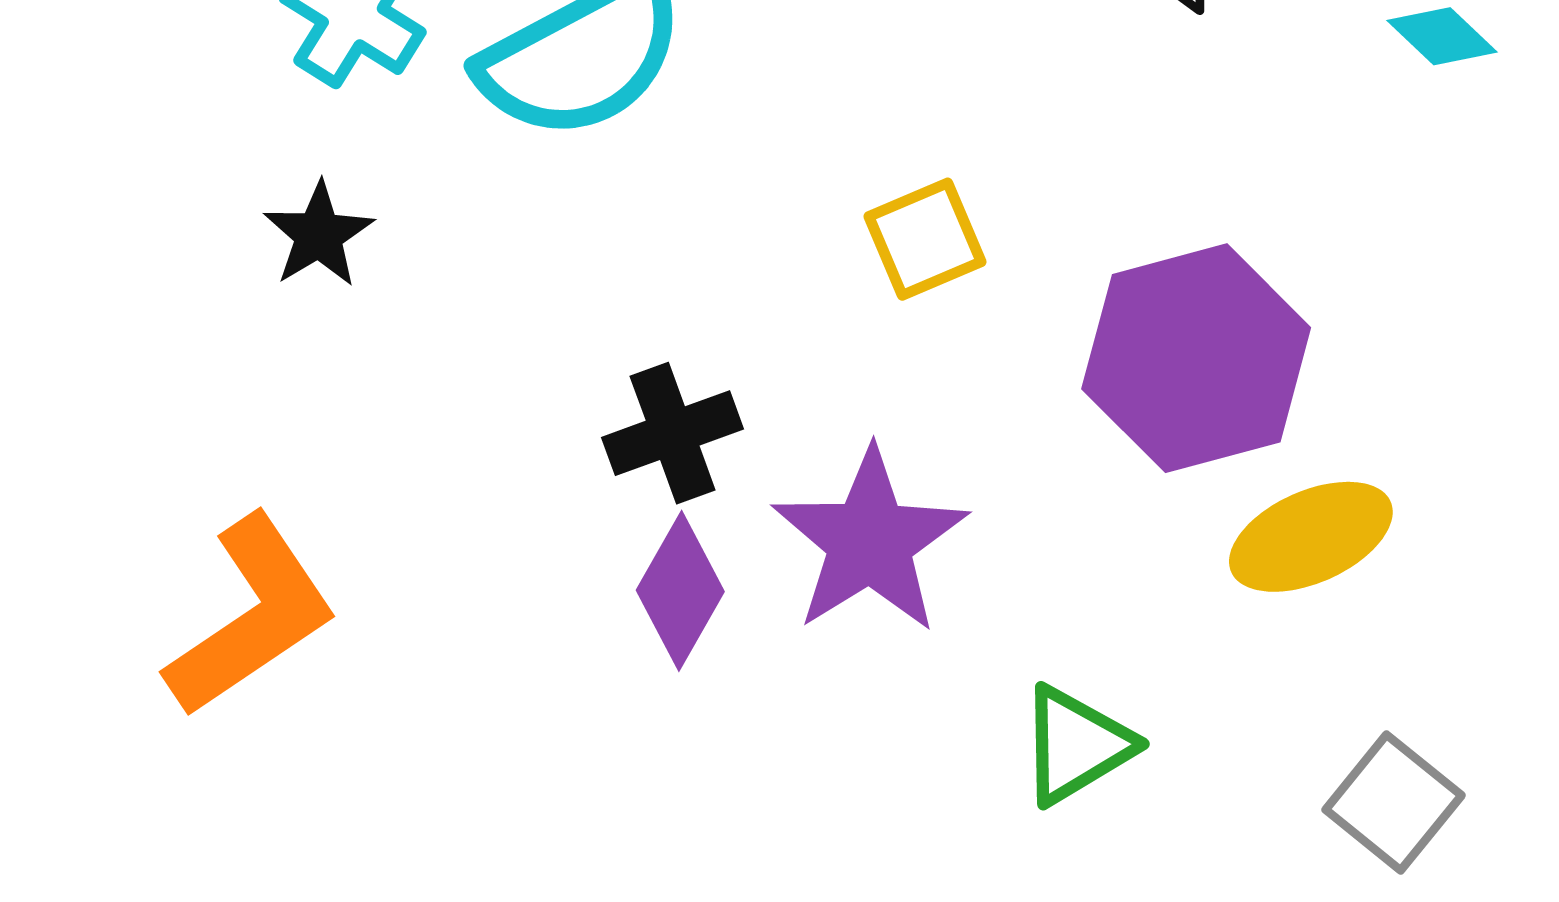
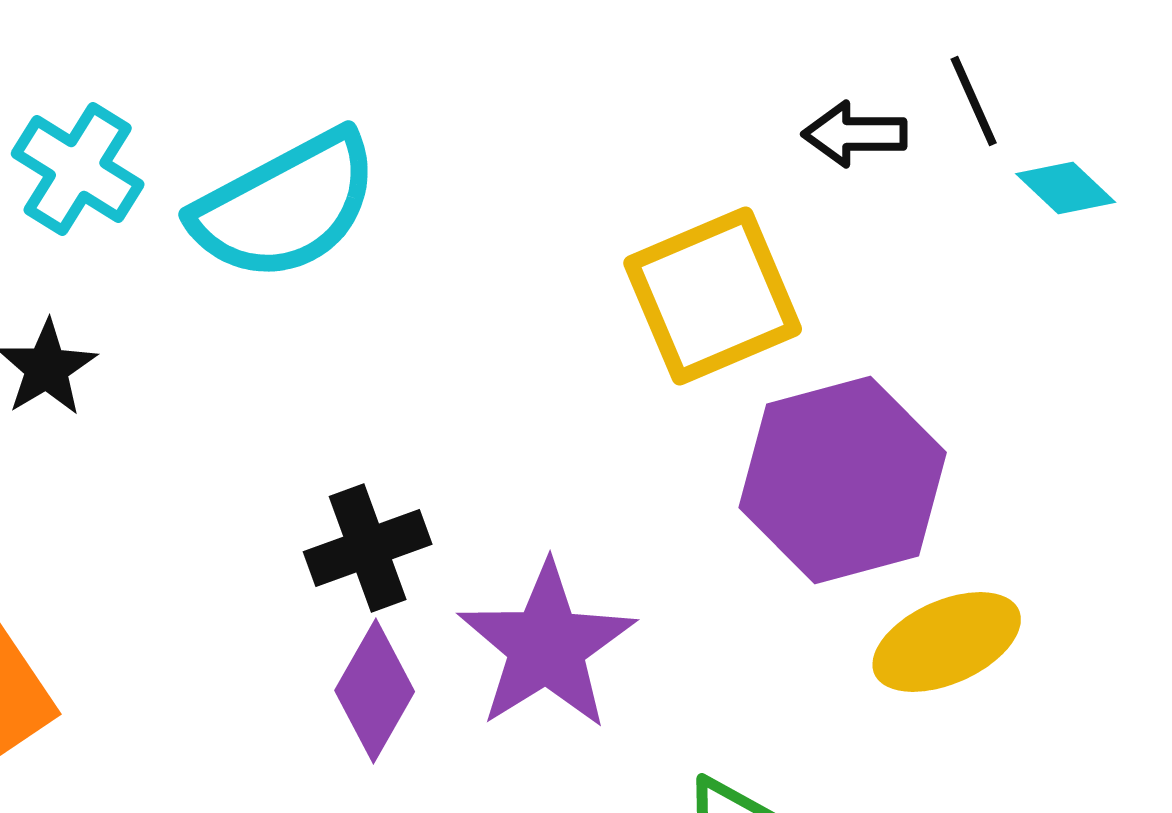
yellow square: (925, 239) -> (713, 296), moved, size x1.6

